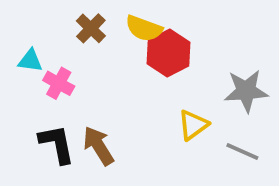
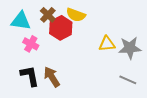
red hexagon: (169, 53) -> (61, 28), moved
cyan triangle: (30, 61) -> (21, 21), moved, size x1.5
yellow triangle: (193, 125) -> (107, 44), moved, turned 30

